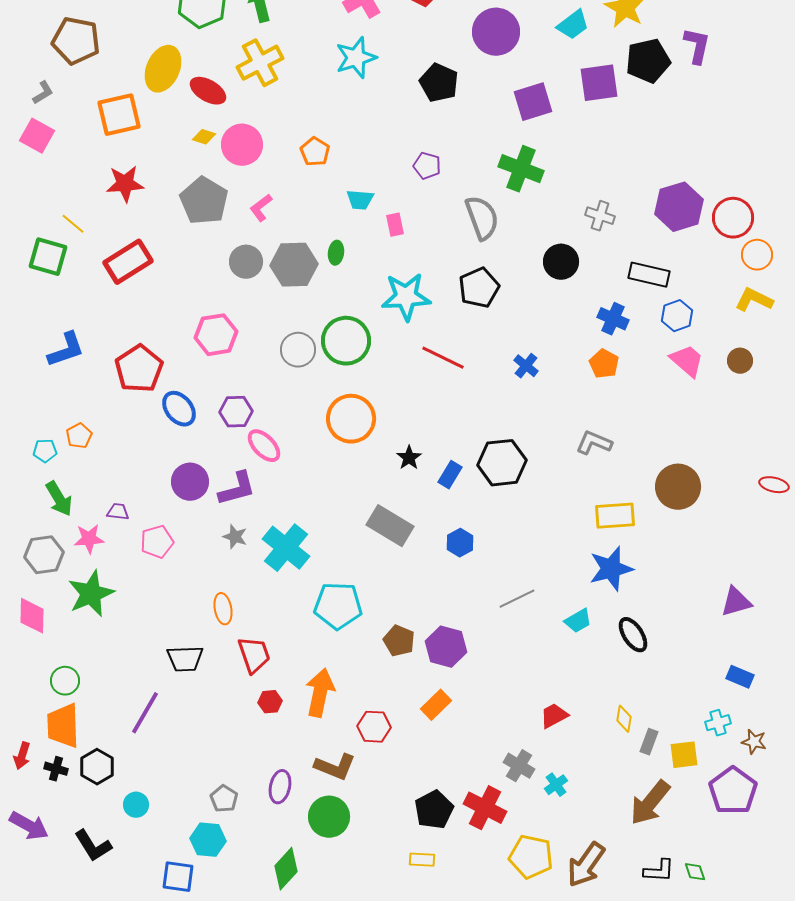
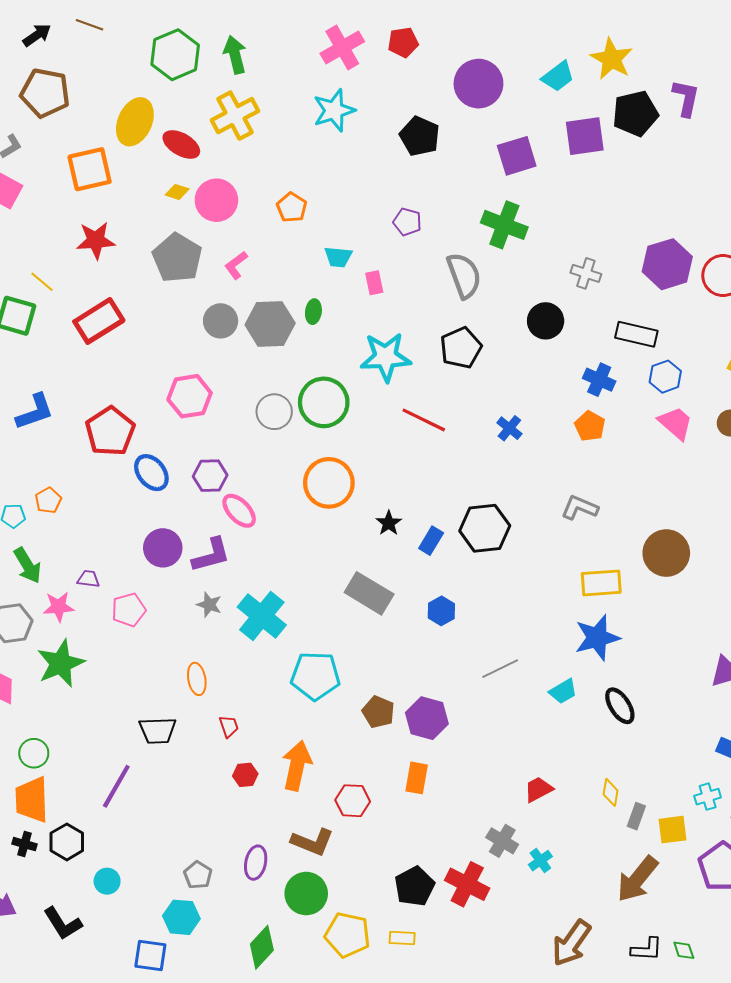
red trapezoid: (254, 655) -> (229, 726), size x0.6
orange rectangle: (436, 705) -> (417, 778), turned -36
yellow pentagon: (531, 857) -> (347, 935), moved

